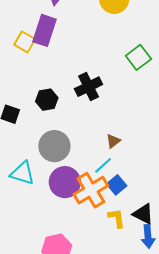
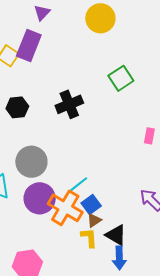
black hexagon: (47, 100) -> (17, 107), moved
brown triangle: (113, 141) -> (94, 220), moved
orange cross: (91, 190) -> (65, 208), turned -32

